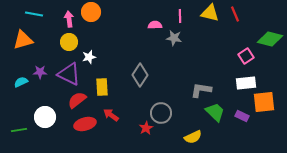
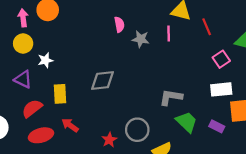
red line: (235, 14) -> (207, 27), moved
pink line: (180, 16) -> (169, 33), moved
pink semicircle: (155, 25) -> (119, 24), turned 80
purple triangle: (69, 74) -> (23, 79), size x0.7
gray diamond: (140, 75) -> (103, 80), turned 50
gray circle: (161, 113) -> (137, 130), moved

